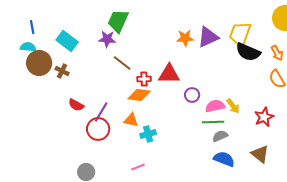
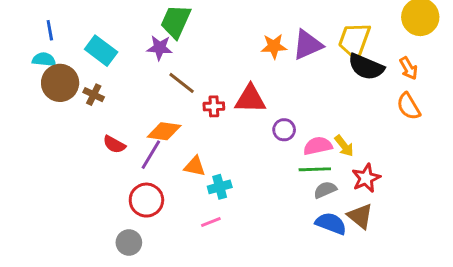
orange diamond: (139, 95) -> (164, 131), moved
red star: (264, 117) -> (366, 178), moved
red circle: (98, 129) -> (146, 200), moved
brown triangle: (260, 154) -> (360, 216), moved
pink line: (138, 167) -> (211, 222), moved

